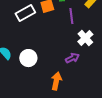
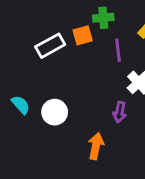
purple arrow: (72, 58) -> (119, 112), turned 128

